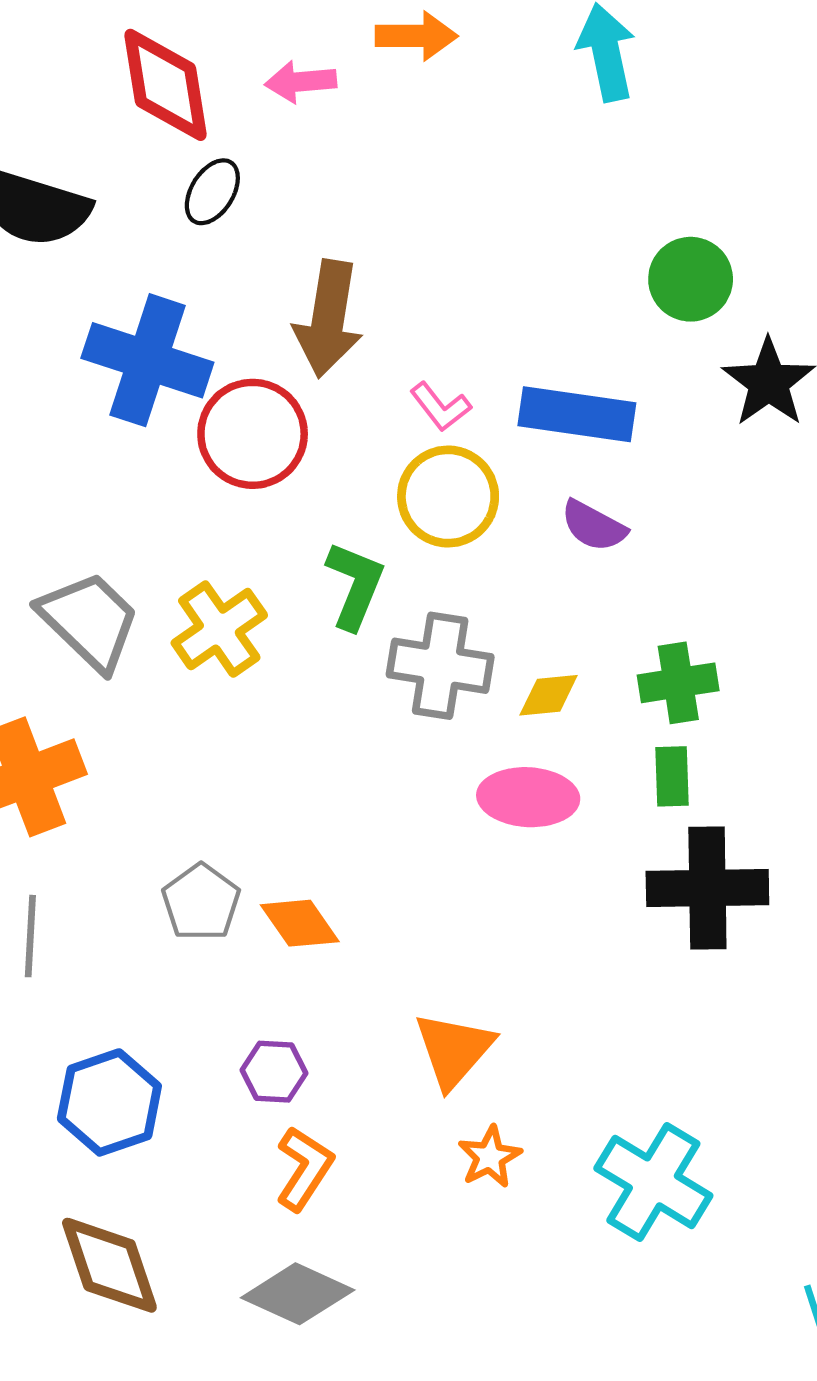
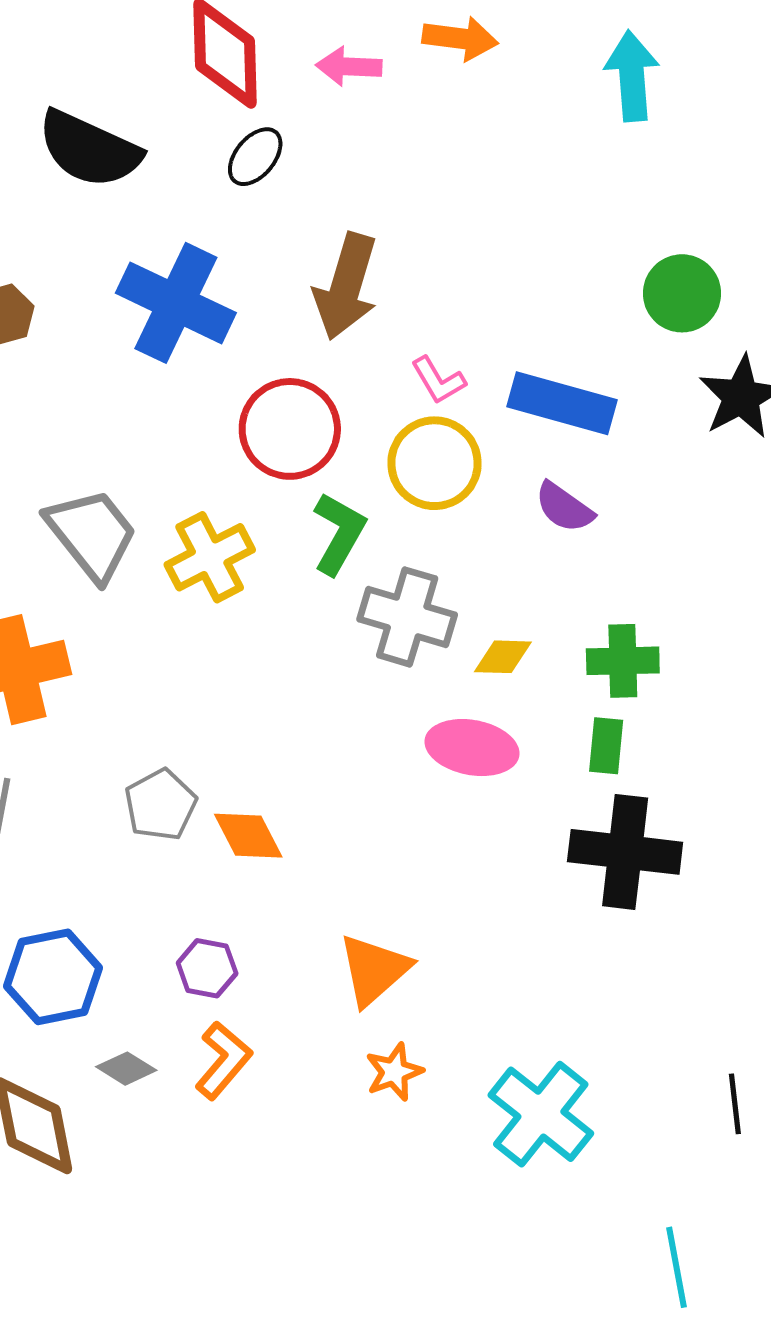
red circle: (253, 434) -> (290, 429), moved
gray diamond: (298, 1294) -> (126, 1069), moved, size x0.6

